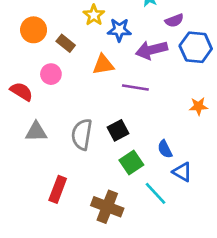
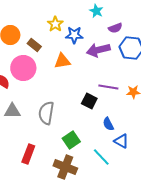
pink circle: (51, 74) -> (23, 68), size x1.6
purple line: (135, 87) -> (108, 87), moved
black square: (118, 130) -> (89, 101), moved, turned -35
green square: (131, 163) -> (71, 140), moved

